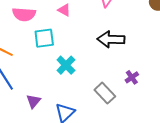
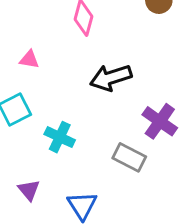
purple cross: (132, 77) -> (160, 121), size x1.6
purple triangle: (33, 101) -> (29, 190), moved

